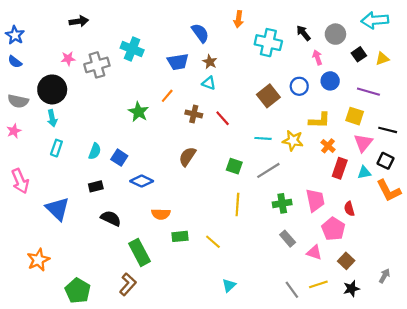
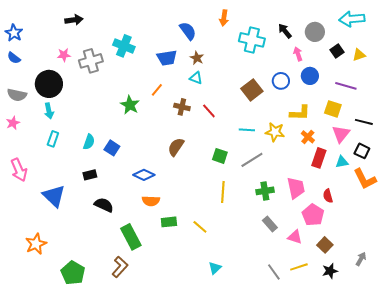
blue diamond: (142, 181) -> (144, 175), moved

